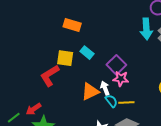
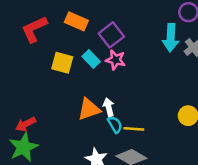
purple square: (116, 65) -> (111, 35), moved
red L-shape: (50, 76) -> (34, 29), moved
pink star: (121, 79) -> (116, 60), moved
red arrow: (34, 109) -> (26, 124), moved

